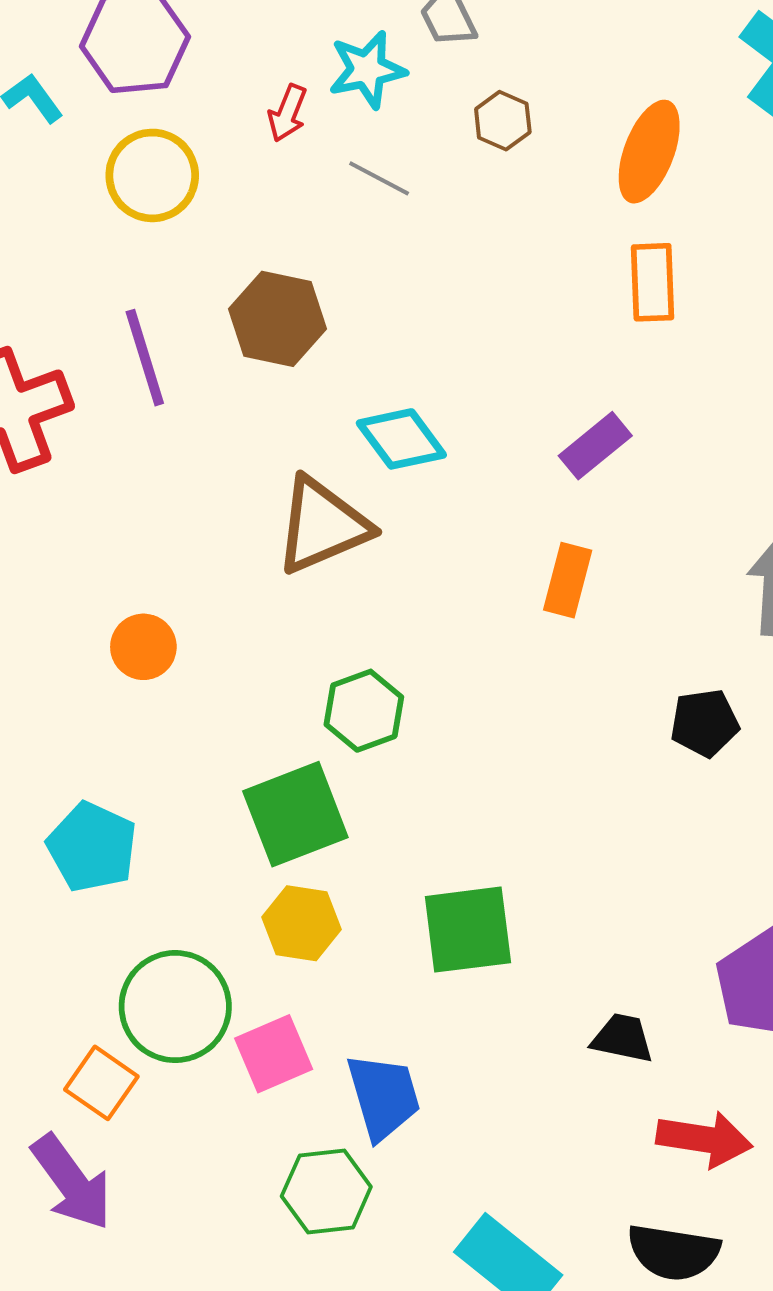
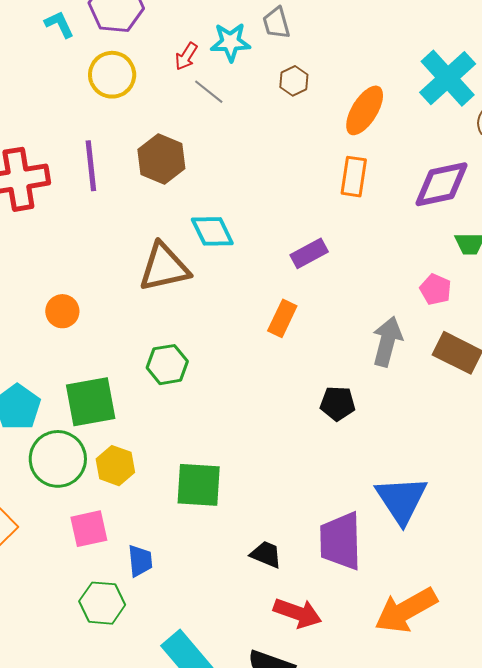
gray line: (379, 178) -> (209, 92), moved
green square: (295, 814) -> (91, 402), moved
green circle: (175, 1007) -> (58, 459), moved
blue trapezoid: (383, 1096) -> (140, 561), size x0.7

